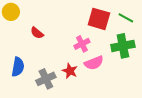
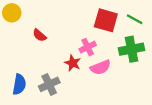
blue semicircle: (18, 67) -> (19, 84), moved
red star: (70, 71) -> (73, 63), moved

